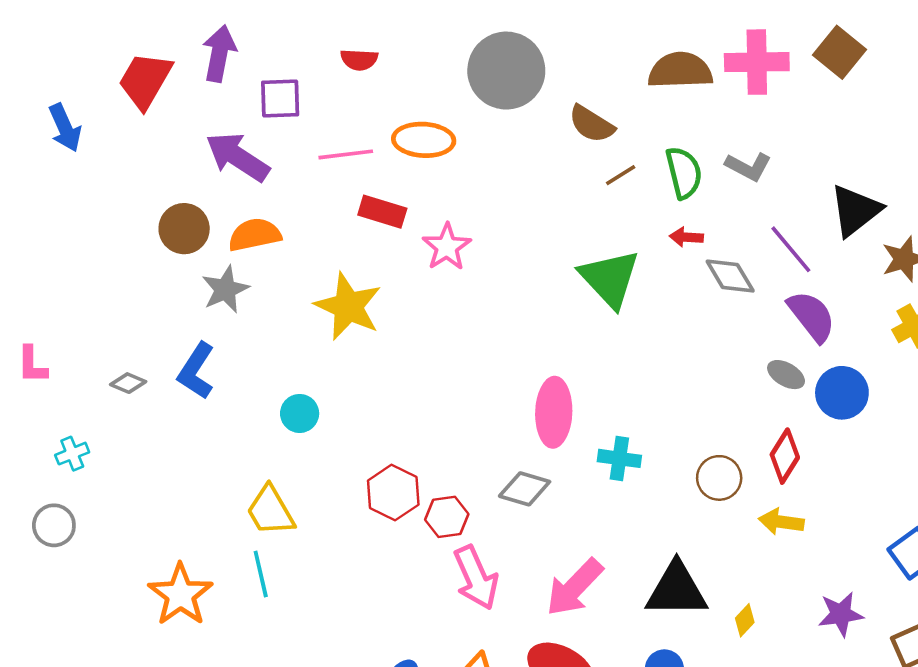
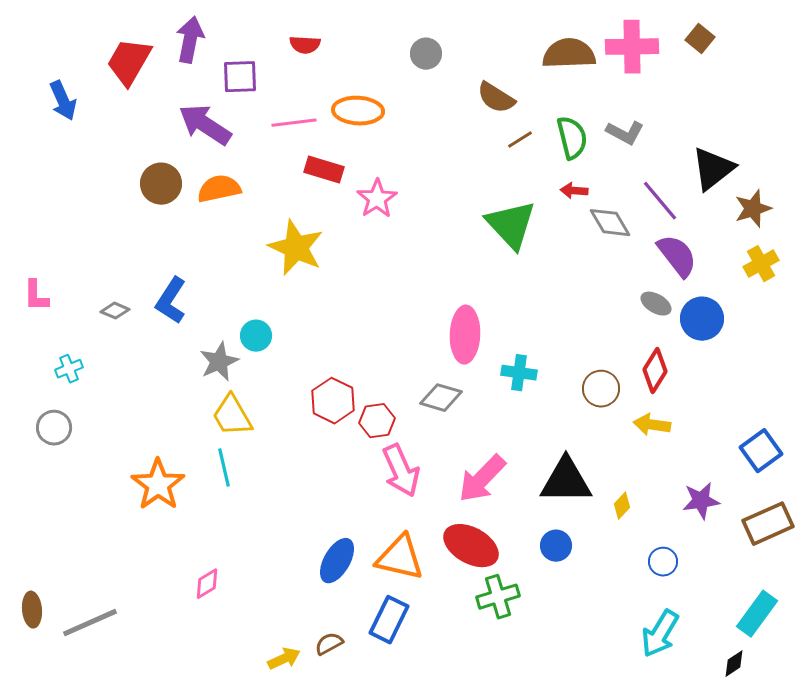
brown square: (840, 52) -> (700, 39), size x0.7
gray circle: (506, 71) -> (426, 54), size x0.5
gray star: (225, 289) -> (219, 362), moved

